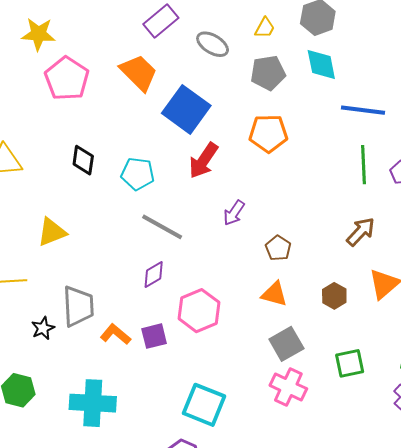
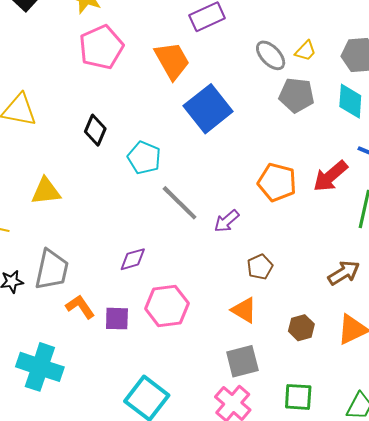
gray ellipse: (213, 44) -> (271, 55), moved
orange pentagon: (268, 133) -> (277, 182), moved
red arrow: (203, 161) -> (330, 176), moved
gray line: (162, 227) -> (180, 203), moved

